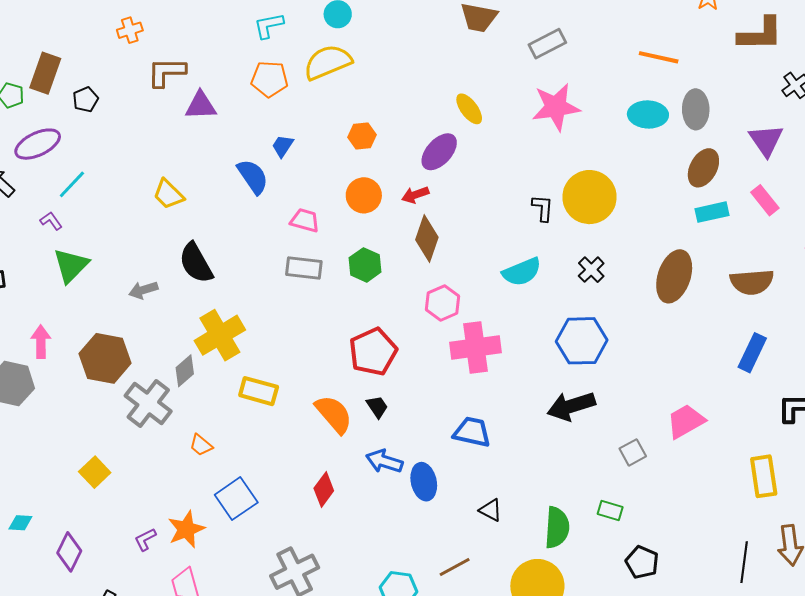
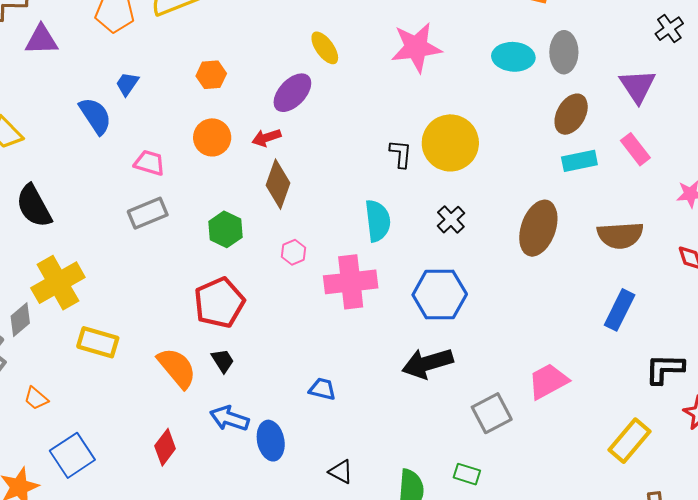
green hexagon: (365, 265) -> (225, 229), moved
gray rectangle: (304, 268) -> (148, 213), turned -30
cyan semicircle: (522, 272) -> (378, 221), turned -75
pink hexagon: (443, 303) -> (293, 252), size x0.7
pink cross: (475, 348) -> (351, 282), moved
blue trapezoid: (472, 432) -> (322, 389), size x0.7
gray square: (633, 452) -> (492, 413), size x1.4
yellow rectangle: (764, 476) -> (630, 441), turned 48

